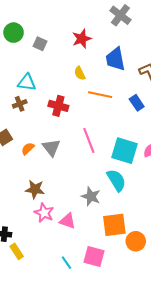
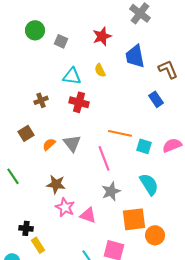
cyan triangle: (27, 82) -> (72, 76), moved
orange line: (100, 95) -> (120, 133), moved
pink line: (89, 140) -> (104, 158), moved
cyan square: (125, 151) -> (144, 146), size x0.6
cyan semicircle: (116, 180) -> (149, 184), moved
gray star: (91, 196) -> (111, 191), turned 30

